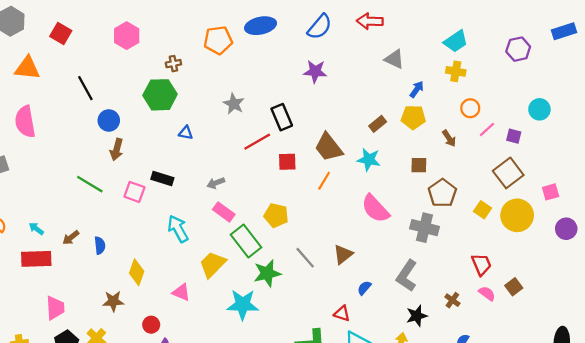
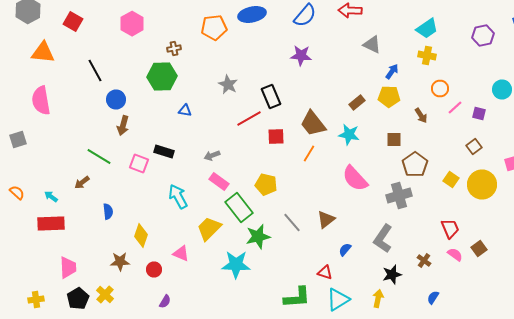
brown square: (508, 173) -> (474, 146), size x0.6
gray cross: (425, 228) -> (399, 196), turned -30
brown arrow: (71, 238) -> (82, 182), moved
red circle: (151, 325) -> (154, 270), moved

